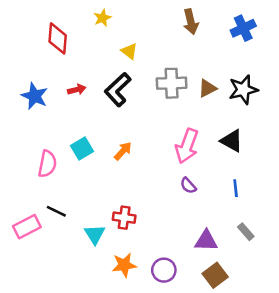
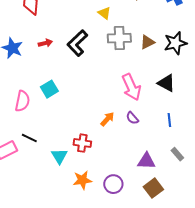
yellow triangle: (129, 51) -> (104, 13), moved
pink arrow: (187, 146) -> (131, 87), turned -44
orange arrow: (123, 151) -> (107, 119), moved

